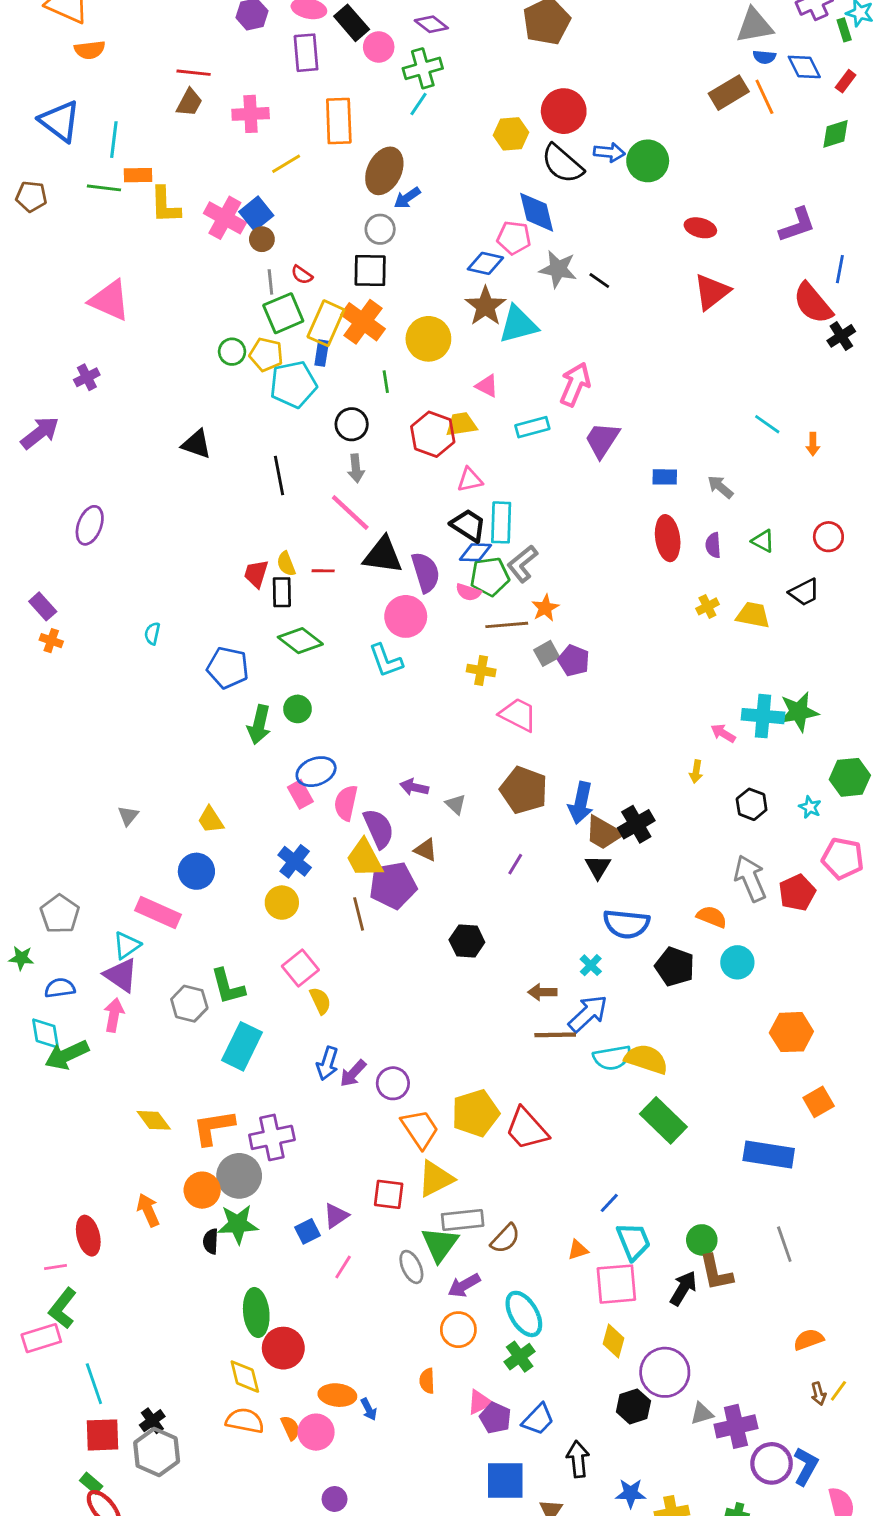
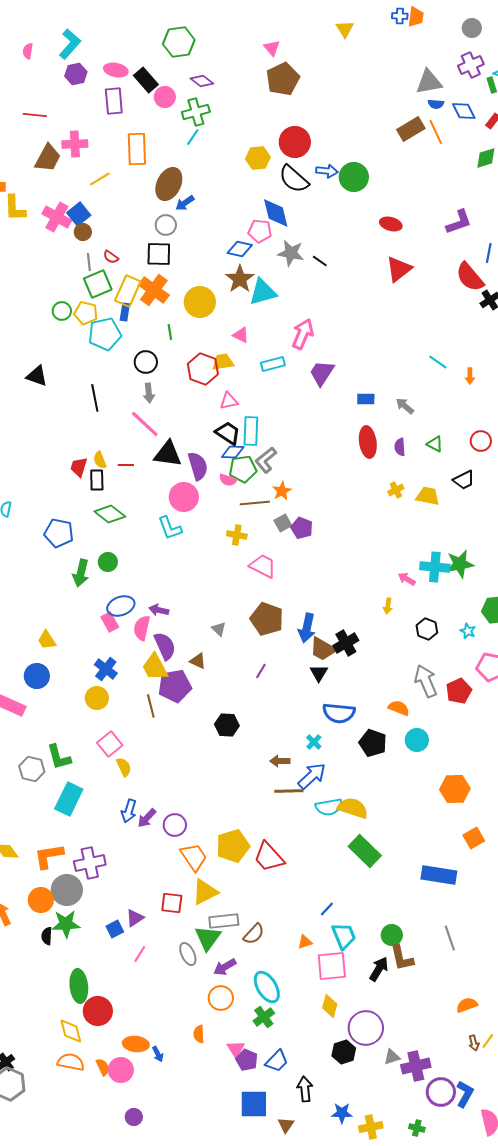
brown trapezoid: (189, 103) -> (48, 158), moved, size x1.4
purple arrow: (414, 787) -> (159, 610), moved
pink triangle: (480, 1402) -> (236, 1049), turned -36

